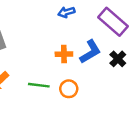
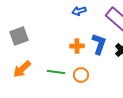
blue L-shape: (90, 52) -> (99, 44), turned -40

